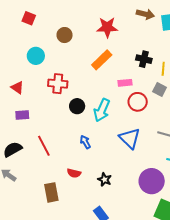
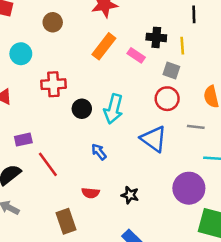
pink rectangle: (125, 83) -> (136, 55), moved, turned 48
gray square: (160, 89) -> (171, 71), moved
red circle: (138, 102) -> (167, 99), moved
purple rectangle: (22, 115) -> (23, 140), moved

